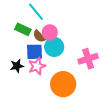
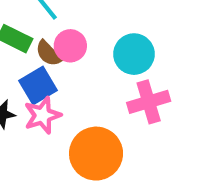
cyan circle: (54, 47) -> (134, 54), moved
blue square: (35, 52) -> (38, 85), turned -30

